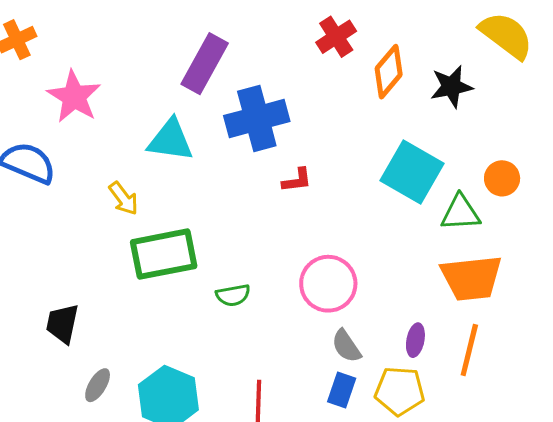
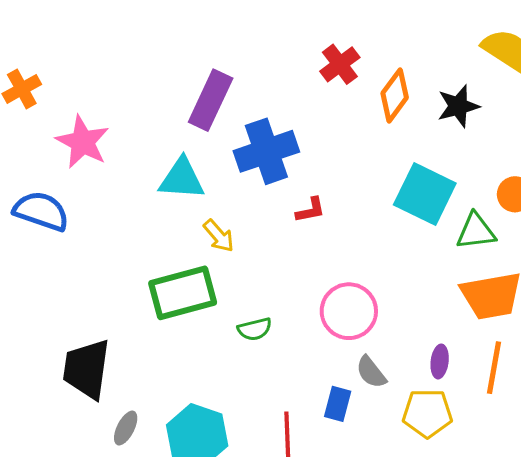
yellow arrow: (123, 198) -> (219, 236), moved
black trapezoid: (62, 324) -> (87, 369), size x1.5
blue rectangle: (342, 390) -> (338, 404), moved

